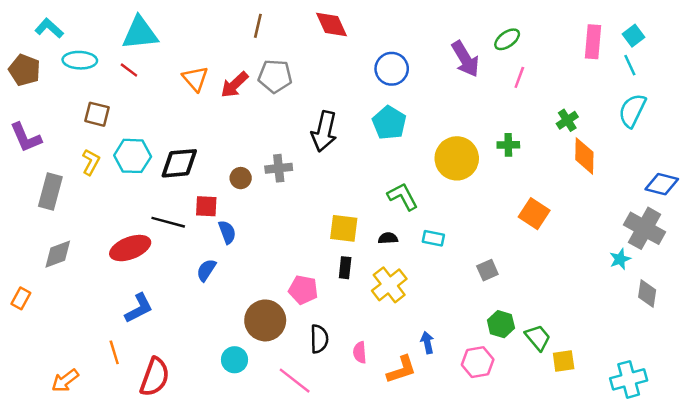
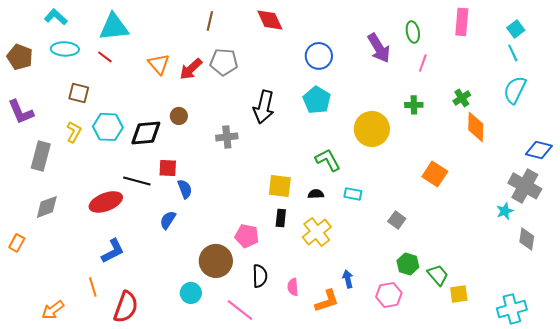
cyan L-shape: (49, 28) -> (56, 17), moved
green ellipse: (507, 39) -> (413, 32), turned -65
pink rectangle: (593, 42) -> (462, 22), moved
green cross: (508, 145) -> (414, 105), moved
brown circle: (241, 178) -> (179, 116), moved
gray square: (487, 270) -> (397, 220), turned -30

